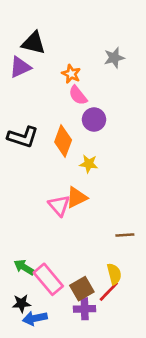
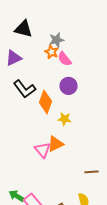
gray star: (114, 58) -> (57, 40), moved
purple triangle: (20, 67) -> (14, 58), moved
pink semicircle: (78, 95) -> (65, 59), moved
black L-shape: (23, 137) -> (25, 89), moved, turned 35

